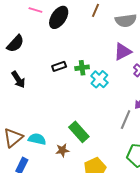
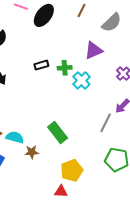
gray semicircle: (126, 20) -> (112, 23), turned -40
purple triangle: (123, 52) -> (94, 50), moved
brown star: (62, 150) -> (32, 152), moved

